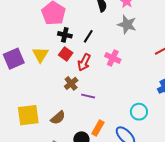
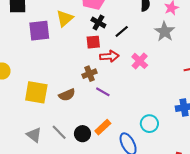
red square: (66, 54) -> (93, 42), turned 32
yellow triangle: (40, 55) -> (65, 18), moved
red arrow: (84, 62) -> (109, 56), turned -138
brown semicircle: (58, 118) -> (67, 95), moved

